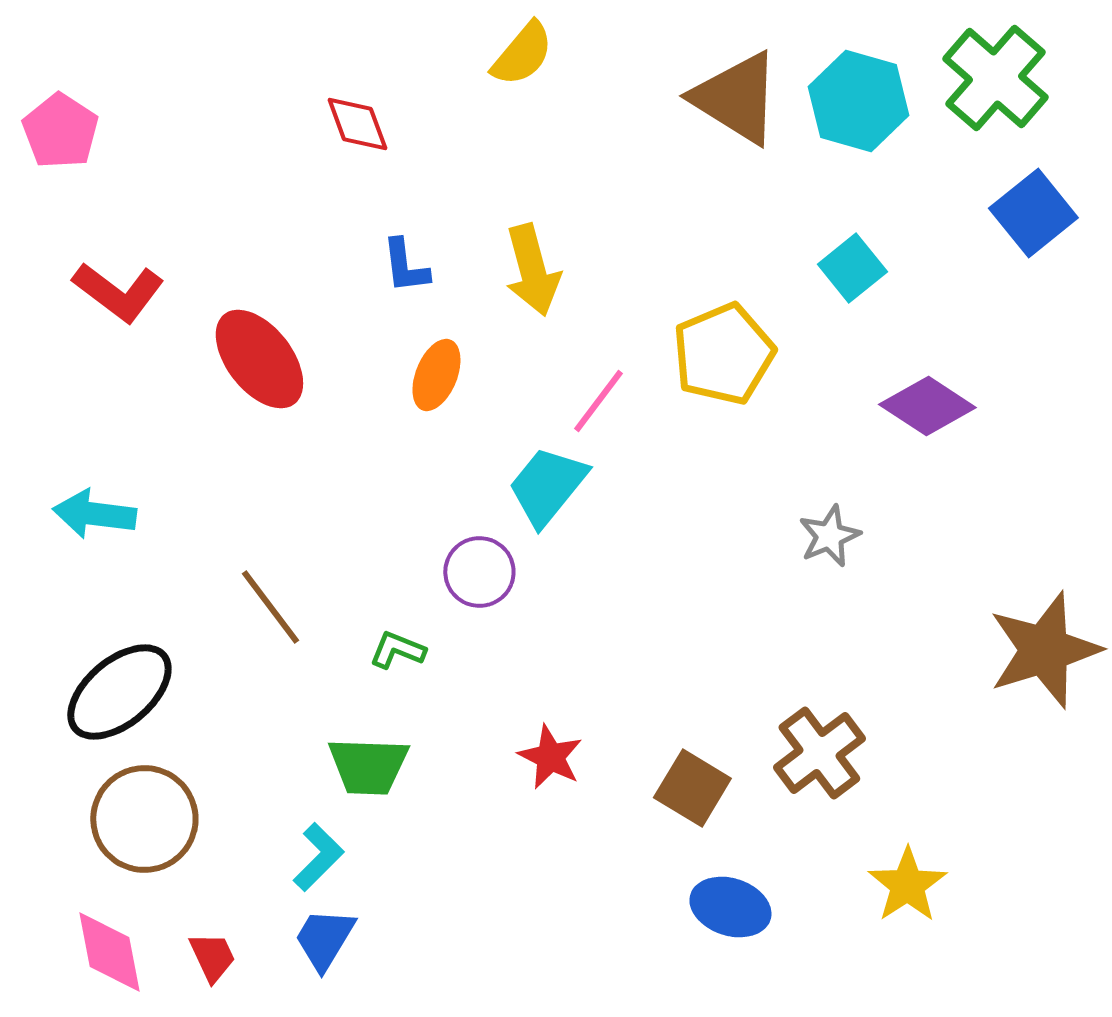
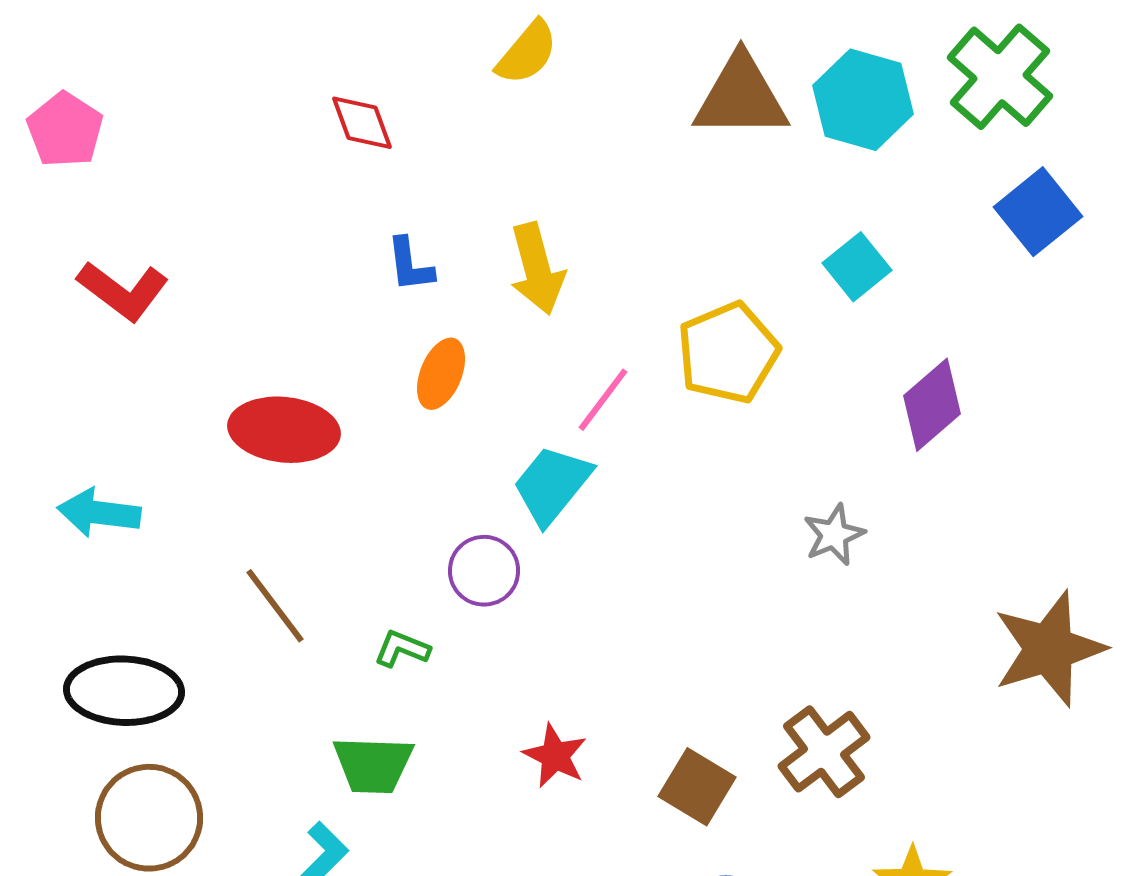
brown triangle: (736, 98) -> (741, 97), turned -32
red ellipse: (259, 359) -> (284, 430), moved, turned -46
purple diamond: (927, 406) -> (932, 405), turned -74
black ellipse: (119, 692) -> (124, 691), turned 42

